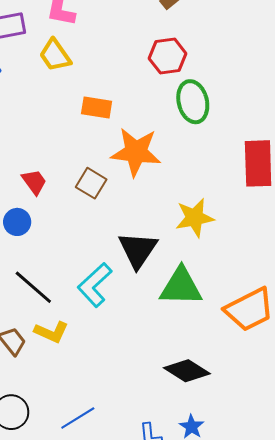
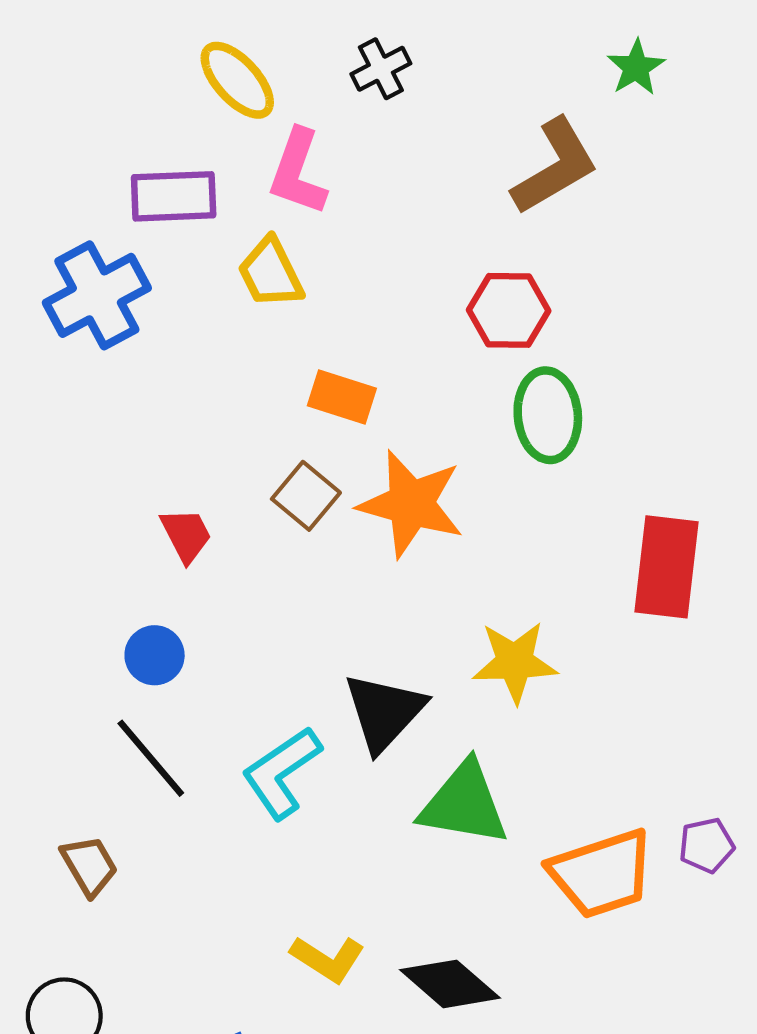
brown square: (91, 183) -> (306, 496), moved
blue circle: (17, 222) -> (155, 655), moved
yellow L-shape: (51, 332) -> (328, 959), moved

